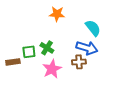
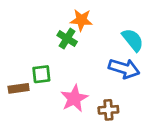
green cross: (47, 48) -> (67, 39), moved
brown cross: (79, 62) -> (108, 110), moved

